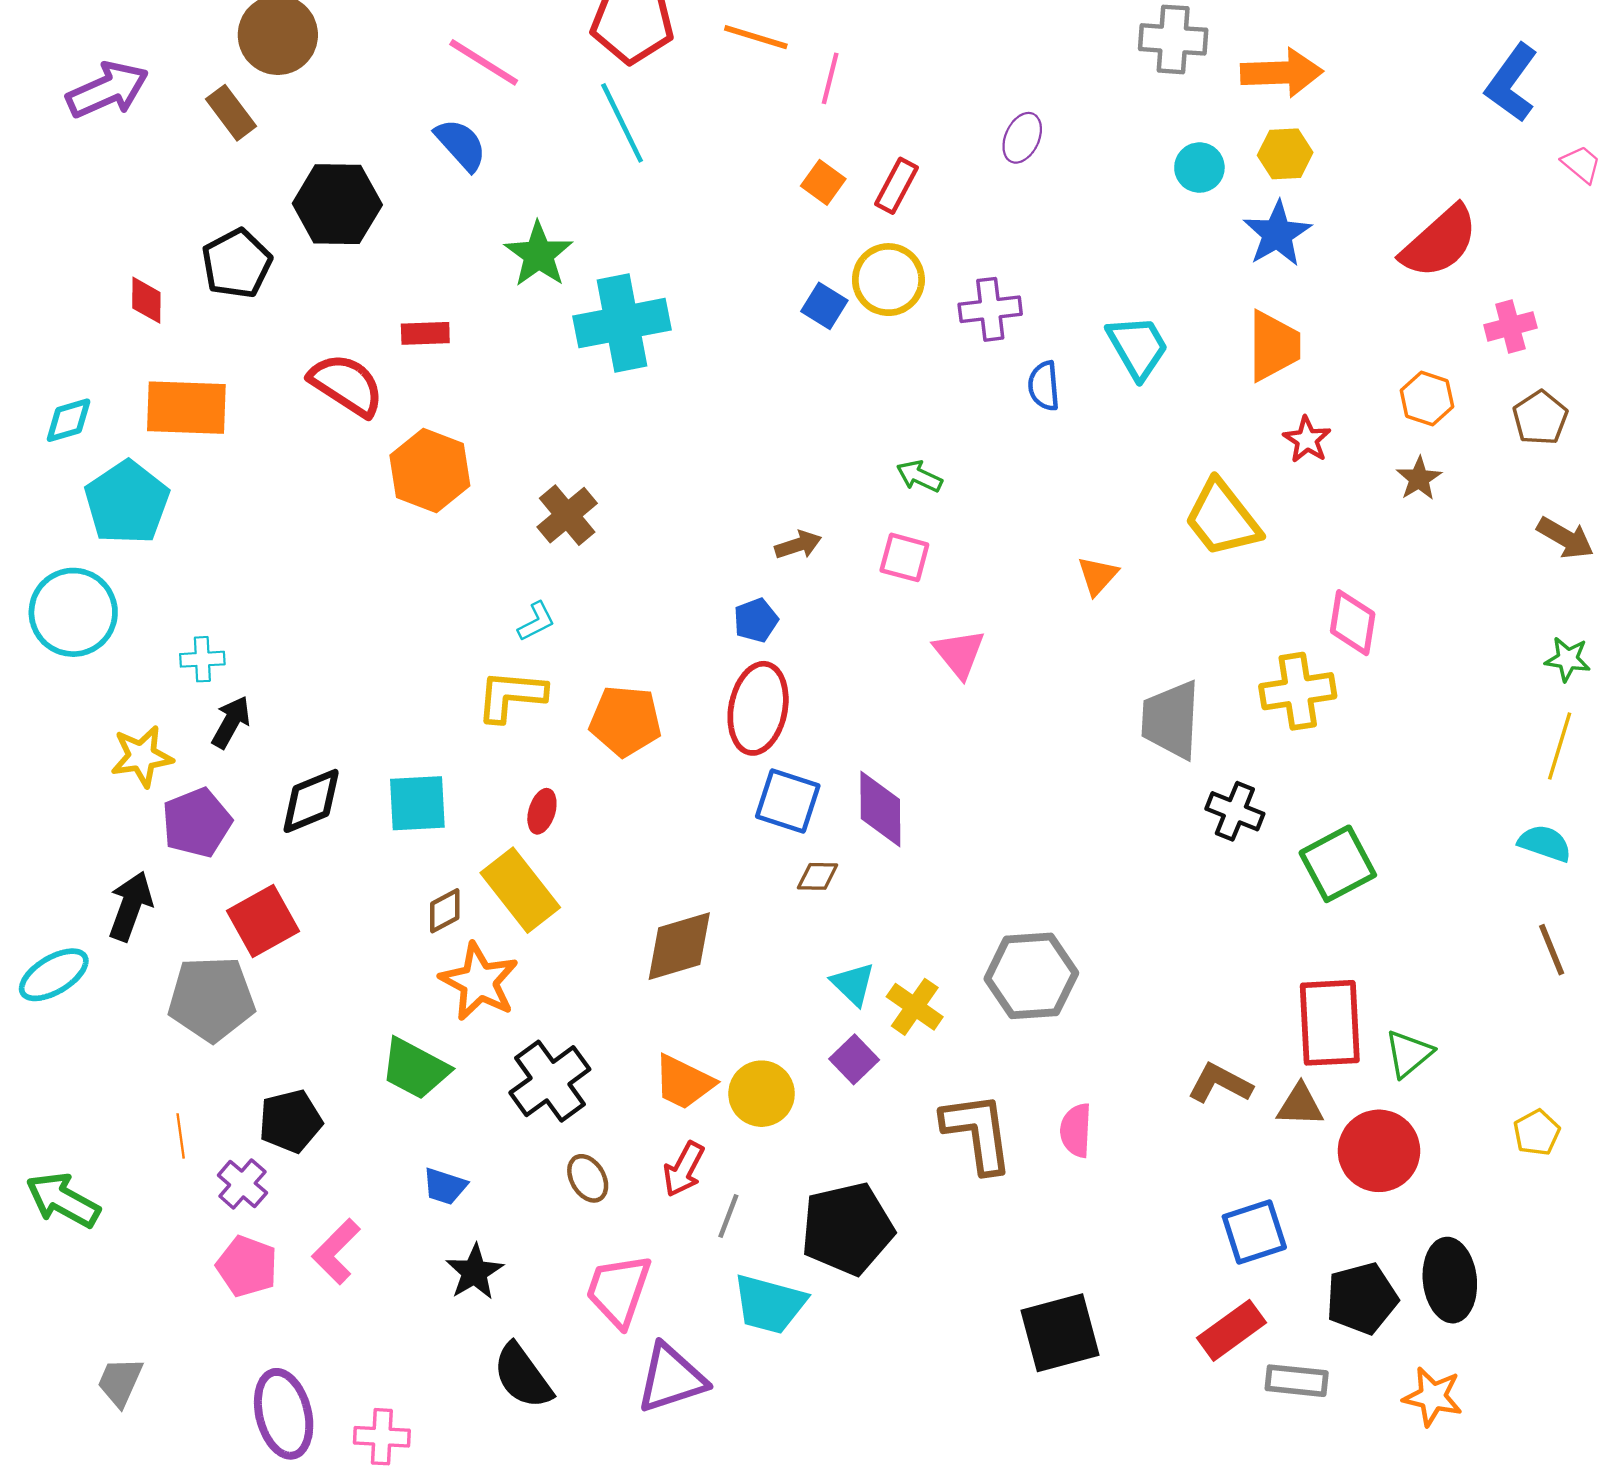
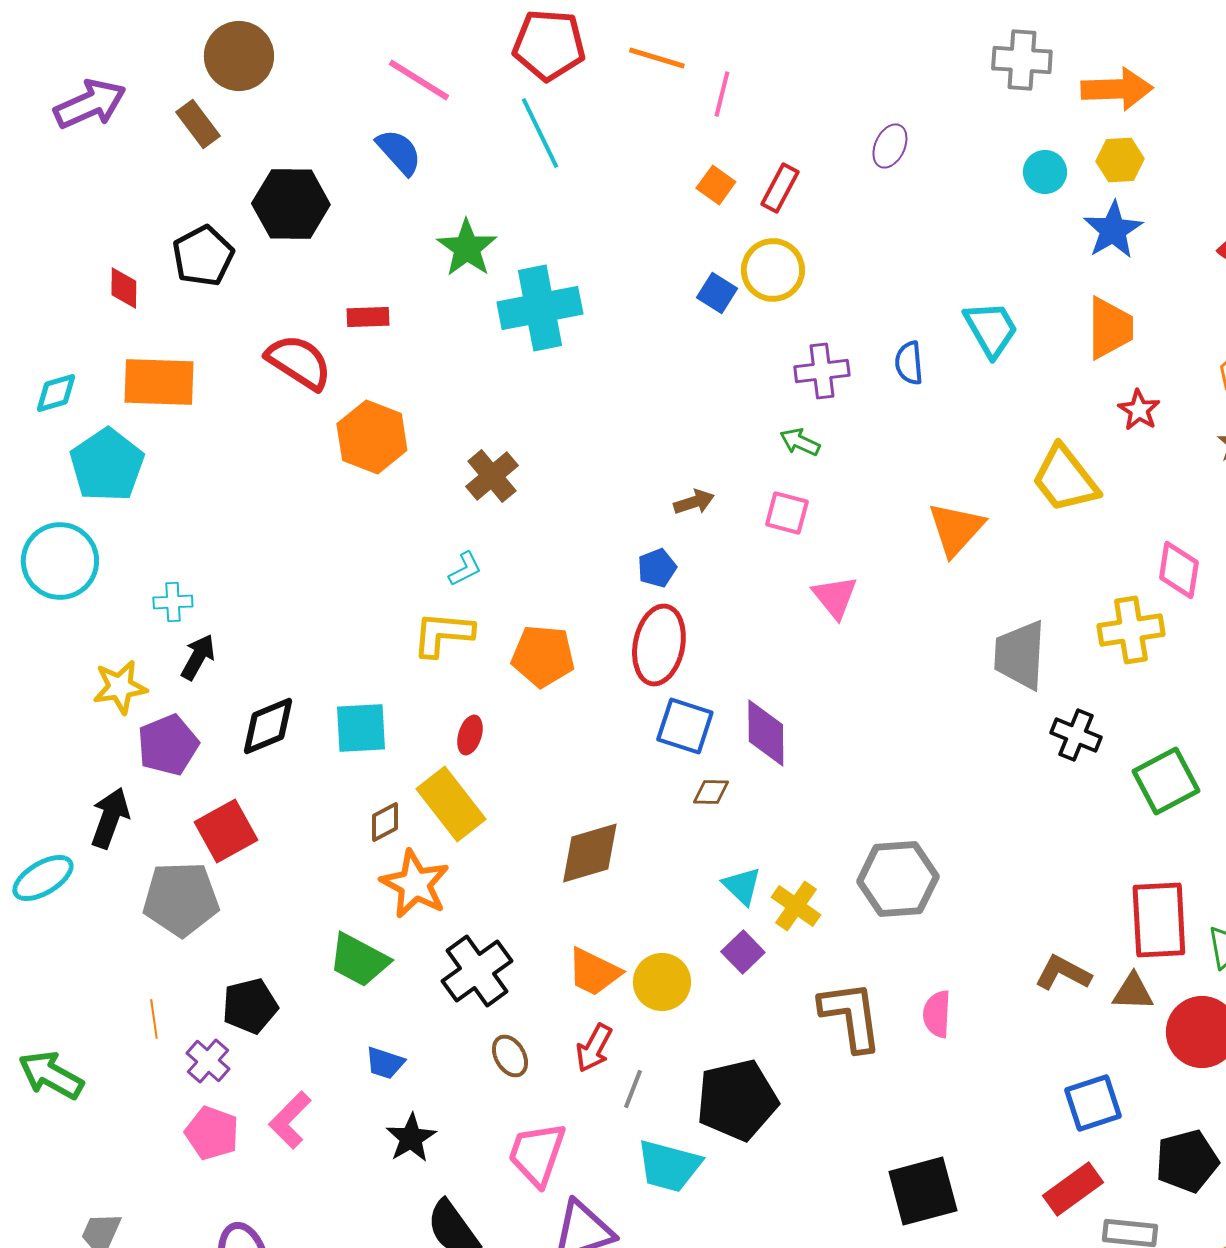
purple cross: (990, 309) -> (822, 371), moved
orange triangle: (1098, 576) -> (956, 529), size x1.6

